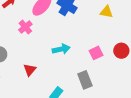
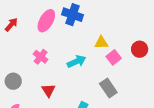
yellow triangle: (107, 12) -> (101, 43), moved
pink cross: (25, 27) -> (41, 57), moved

